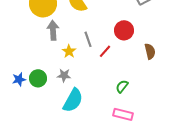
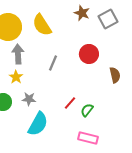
gray line: (88, 39) -> (53, 63), turned 42
yellow star: (69, 51) -> (16, 77), moved
red line: (105, 51) -> (70, 103), moved

